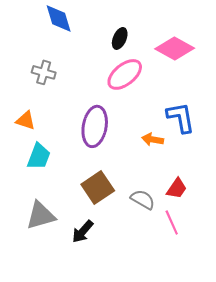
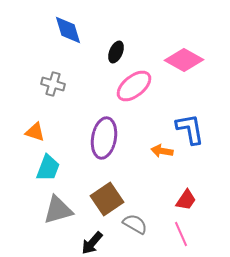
black ellipse: (120, 38) -> (116, 52), moved
gray semicircle: (143, 199) -> (135, 224), moved
gray triangle: (41, 215) -> (58, 210), moved

